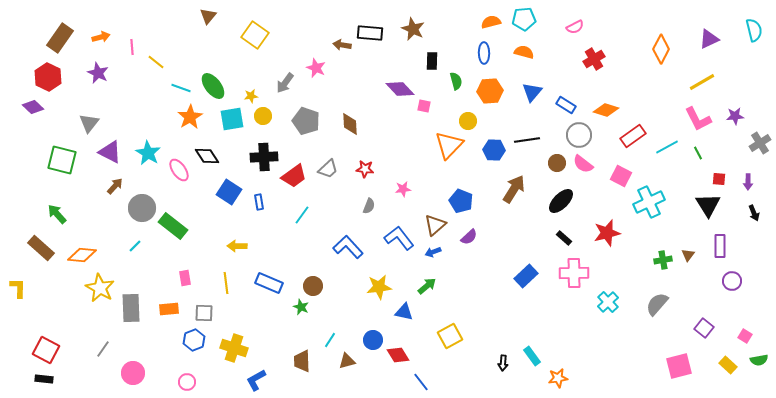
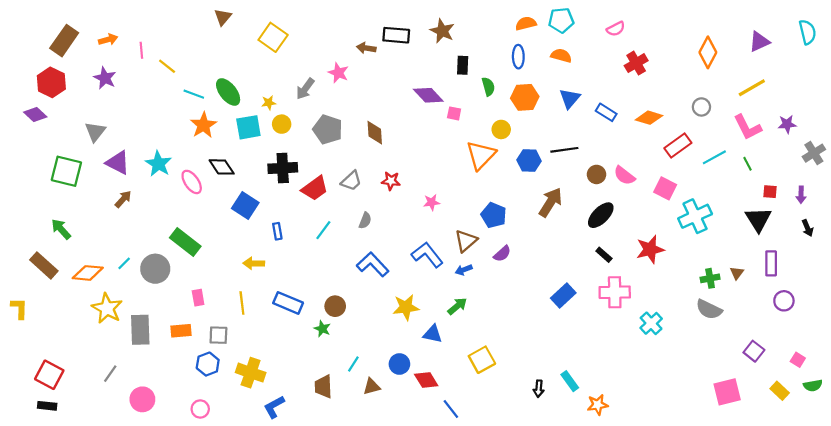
gray circle: (579, 135) -> (701, 107), moved, size x0.7
blue rectangle: (259, 202) -> (277, 231), moved
gray semicircle: (369, 206) -> (365, 220), moved
gray circle: (142, 208) -> (155, 269), moved
cyan line: (135, 246) -> (124, 263), moved
gray semicircle: (657, 304) -> (709, 309), moved, turned -105

